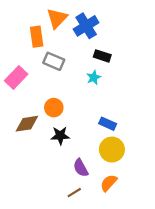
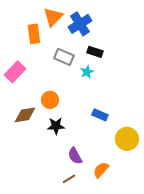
gray rectangle: (54, 61) -> (64, 57), moved
yellow circle: (112, 150) -> (127, 139), moved

